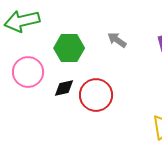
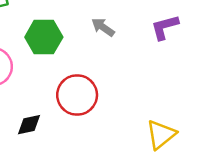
black diamond: (64, 88) -> (29, 125), moved

